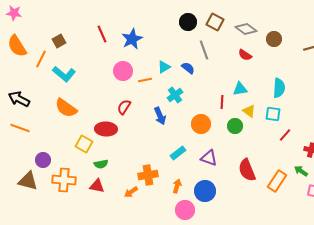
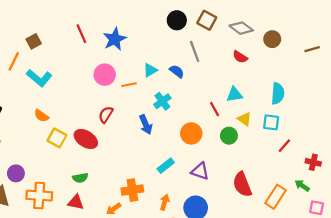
red line: (222, 102) -> (215, 109), turned -32
orange semicircle: (66, 108) -> (41, 116), size x0.6
red ellipse: (106, 129) -> (86, 139), turned 30
yellow square: (84, 144) -> (57, 138), moved

